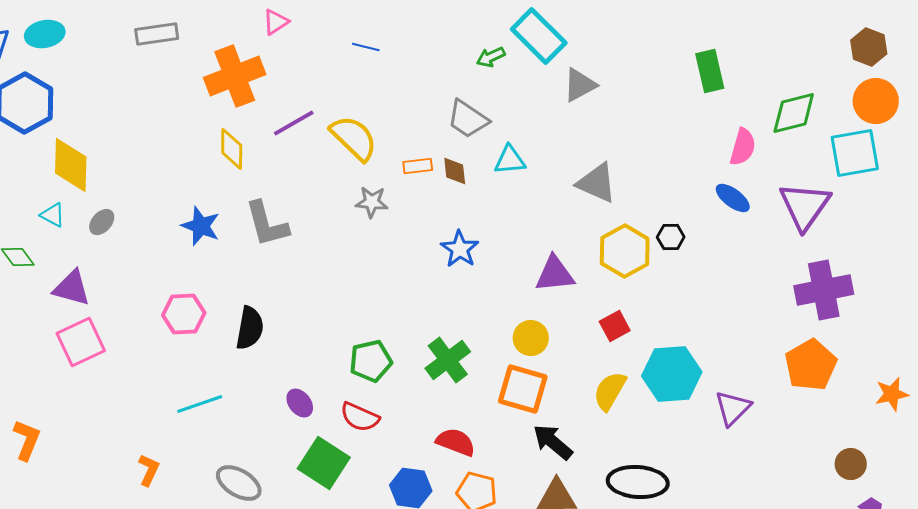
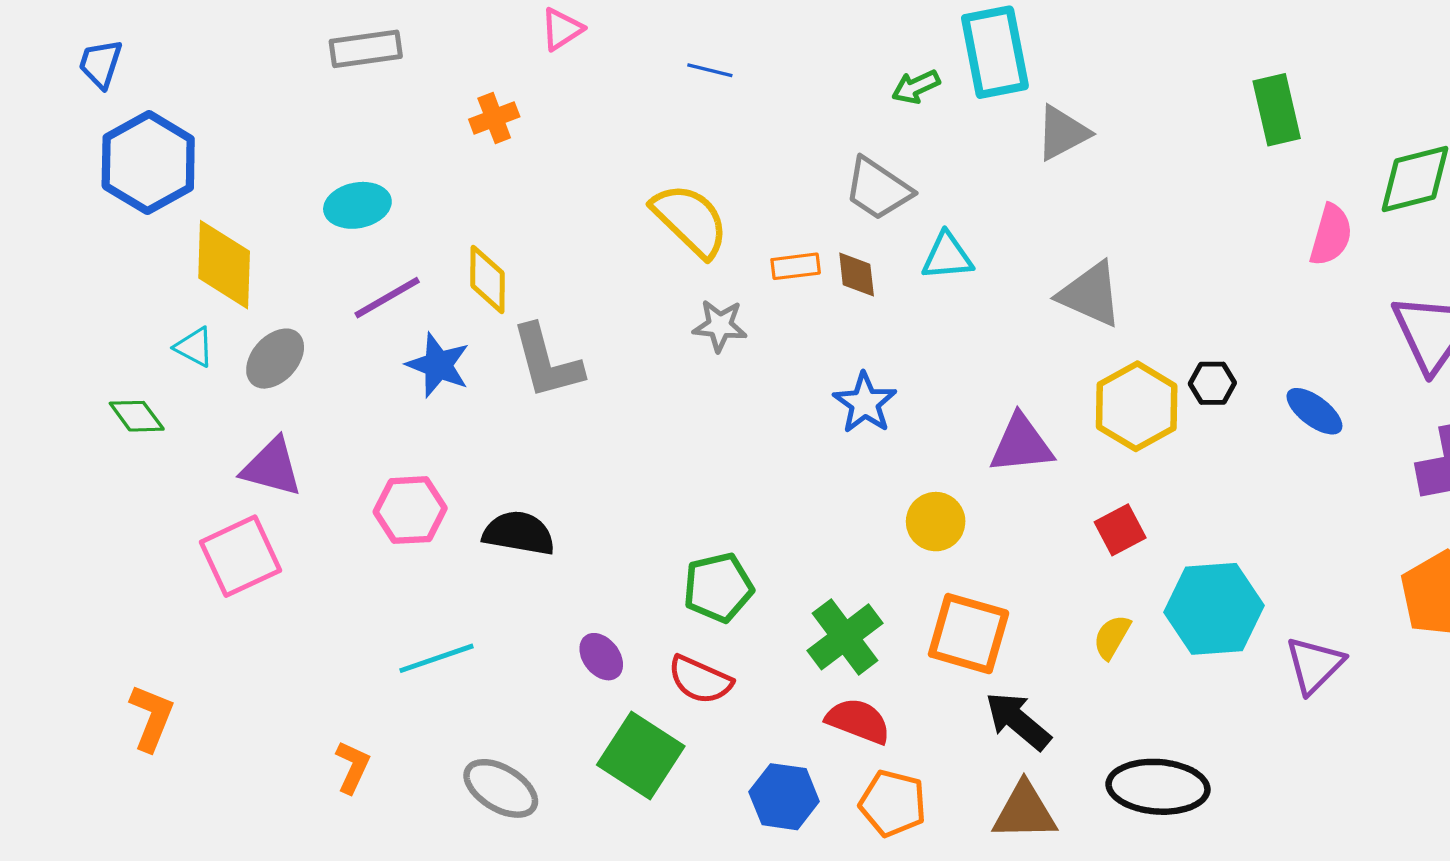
cyan ellipse: (45, 34) -> (357, 205), moved
cyan rectangle: (539, 36) -> (995, 52), turned 34
orange cross: (235, 76) -> (494, 118), size x0.5
purple line: (294, 123) -> (387, 298), moved
yellow diamond: (232, 149) -> (488, 279), moved
blue ellipse: (733, 198) -> (1314, 411), moved
gray ellipse: (102, 222) -> (275, 359), size x1.4
purple triangle: (72, 288) -> (272, 467), moved
black semicircle: (250, 328) -> (519, 533), turned -90
yellow circle: (531, 338) -> (936, 522), moved
green cross: (448, 360) -> (845, 637), moved
yellow semicircle: (610, 391) -> (1112, 637), size x0.7

